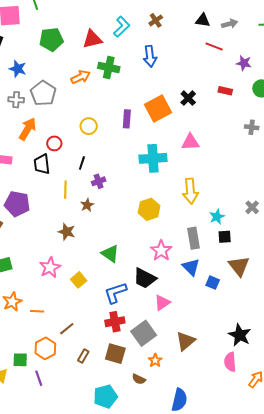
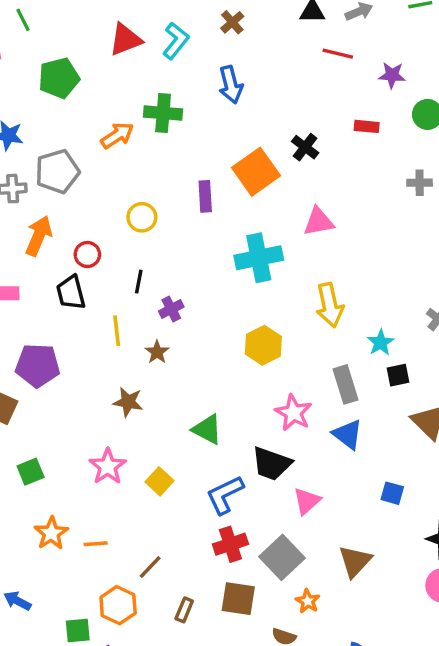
red triangle: (92, 39) -> (125, 39), moved
gray pentagon: (43, 93) -> (57, 171), turned 30
blue square: (213, 283) -> (392, 493), moved

